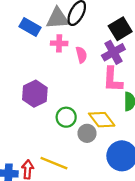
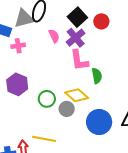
pink cross: (59, 43) -> (18, 46), moved
pink semicircle: (81, 55) -> (54, 36), moved

